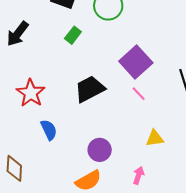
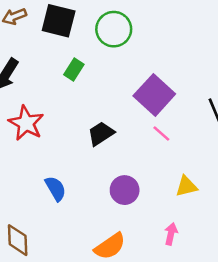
black trapezoid: (90, 89) -> (101, 134), size x0.7
red star: (31, 93) -> (26, 123), moved
purple circle: (100, 150) -> (125, 190), moved

